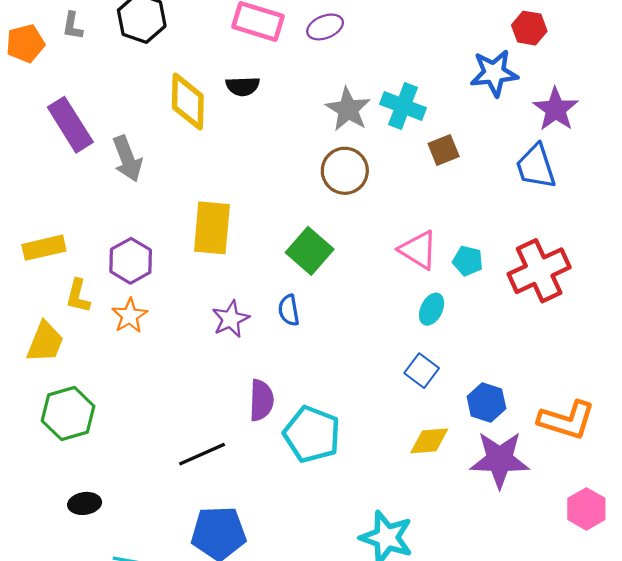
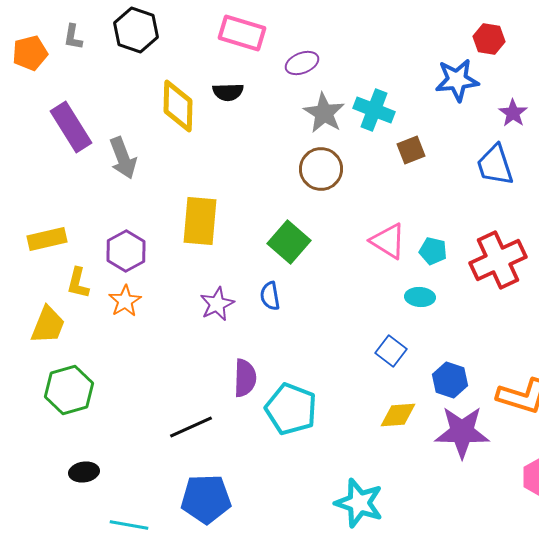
purple ellipse: (325, 27) -> (302, 63), moved
purple star: (556, 109) -> (513, 113), size x0.7
cyan ellipse: (432, 309) -> (420, 297), moved, turned 68

